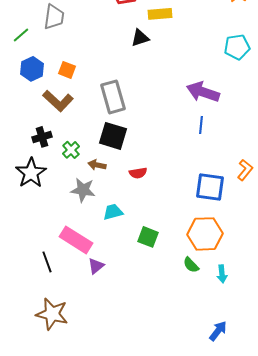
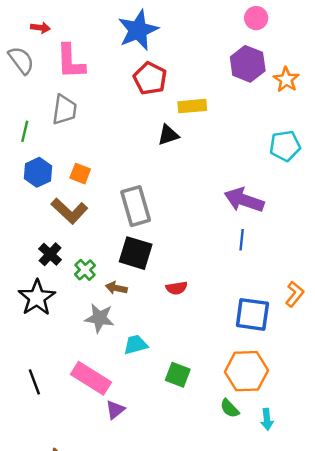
green line: (21, 35) -> (25, 131), turned -36
black cross: (42, 137) -> (50, 254), turned -30
red semicircle: (138, 173) -> (177, 288), moved
black line: (47, 262) -> (34, 382), moved

